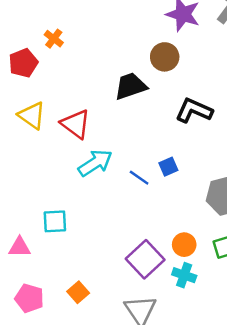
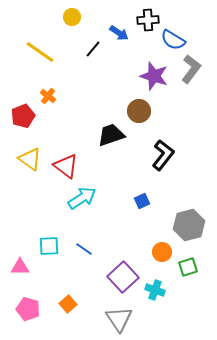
black L-shape: (194, 111) -> (163, 155), turned 104
blue line: (139, 178) -> (84, 249), moved
orange circle: (184, 245) -> (162, 252), moved

